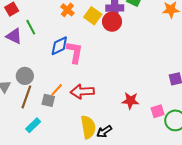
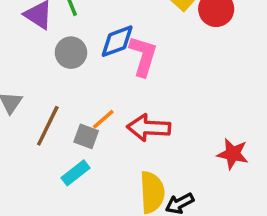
gray circle: (25, 76) -> (71, 53), moved
cyan rectangle: (33, 125) -> (75, 173), moved

